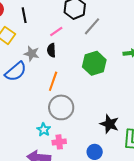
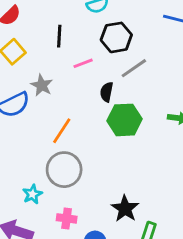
black line: (24, 15) -> (59, 36), moved
black semicircle: (51, 50) -> (107, 92), moved
pink cross: (59, 142) -> (67, 218), moved

